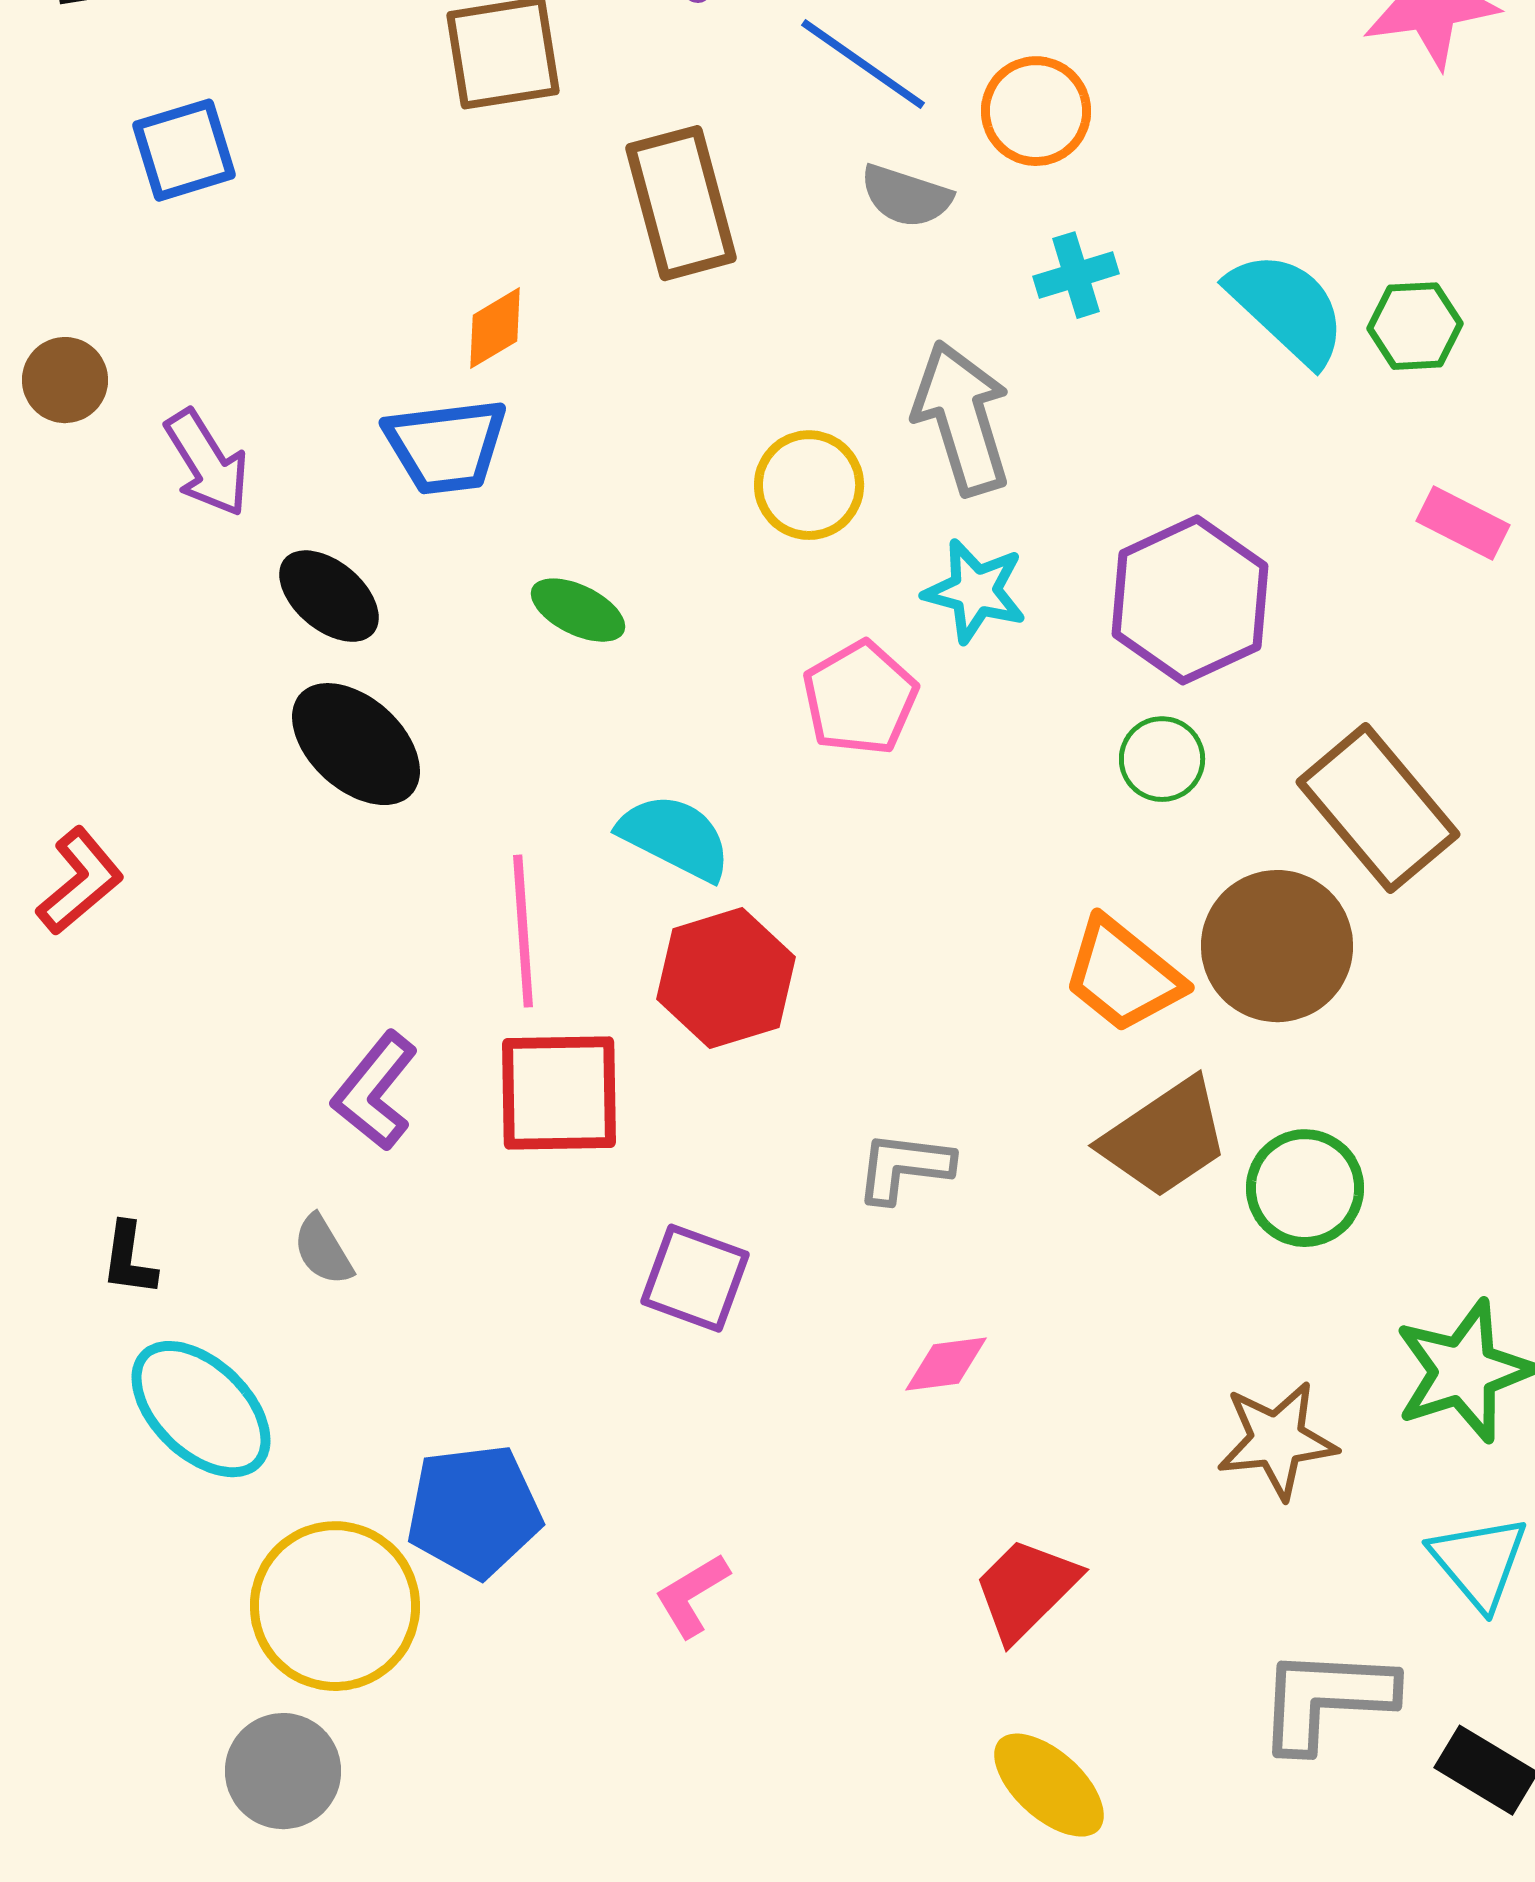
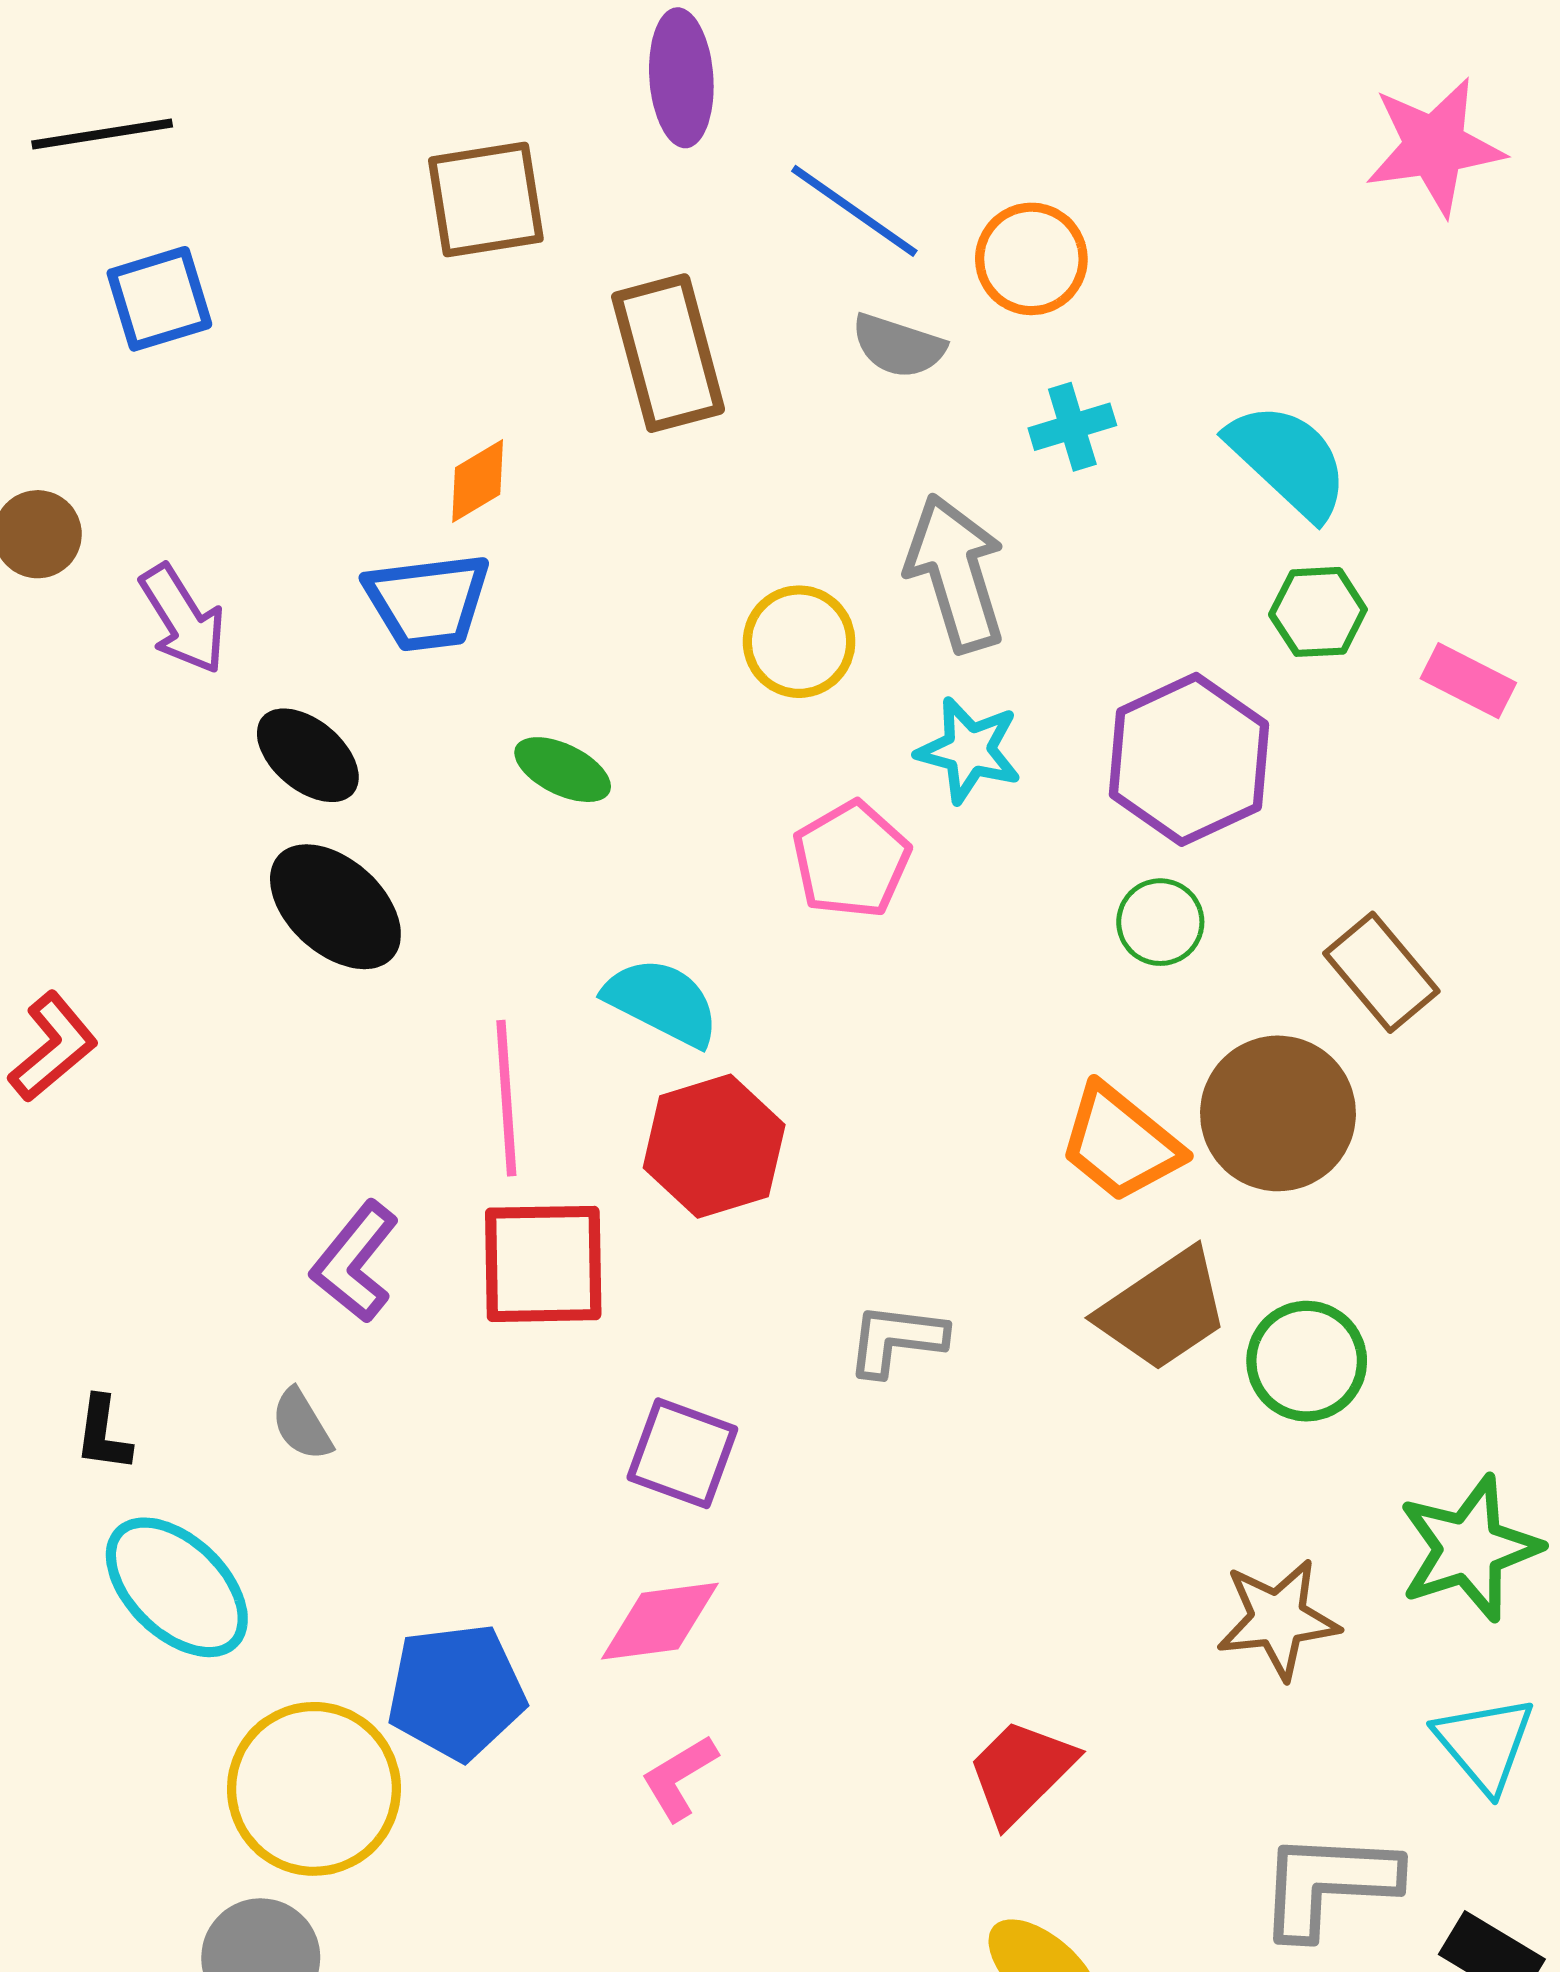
green hexagon: (1415, 326) -> (1318, 612), moved
brown rectangle: (1378, 808) -> (1381, 972), size x0.7
pink diamond: (946, 1364) -> (660, 1621), moved, size x1.4

